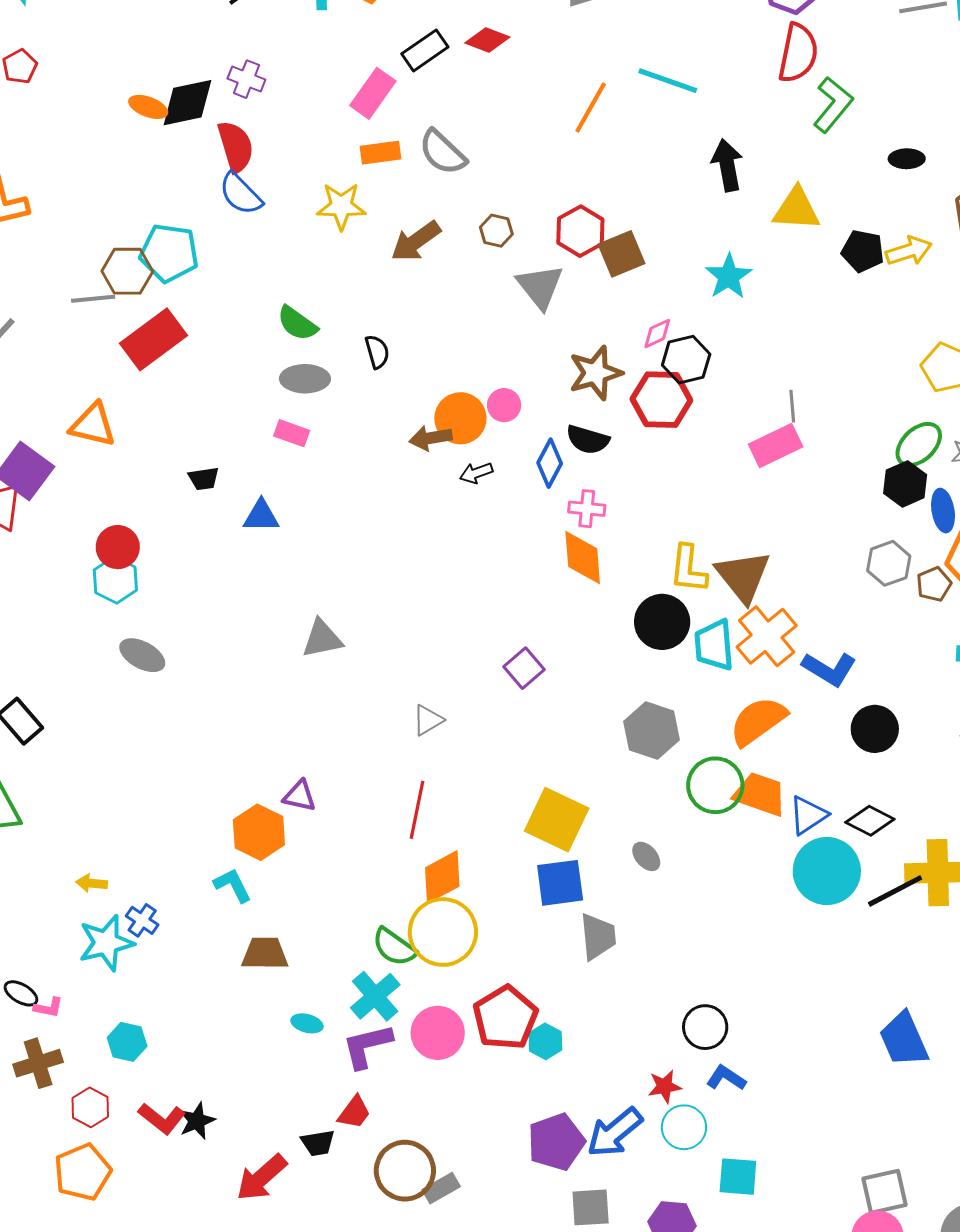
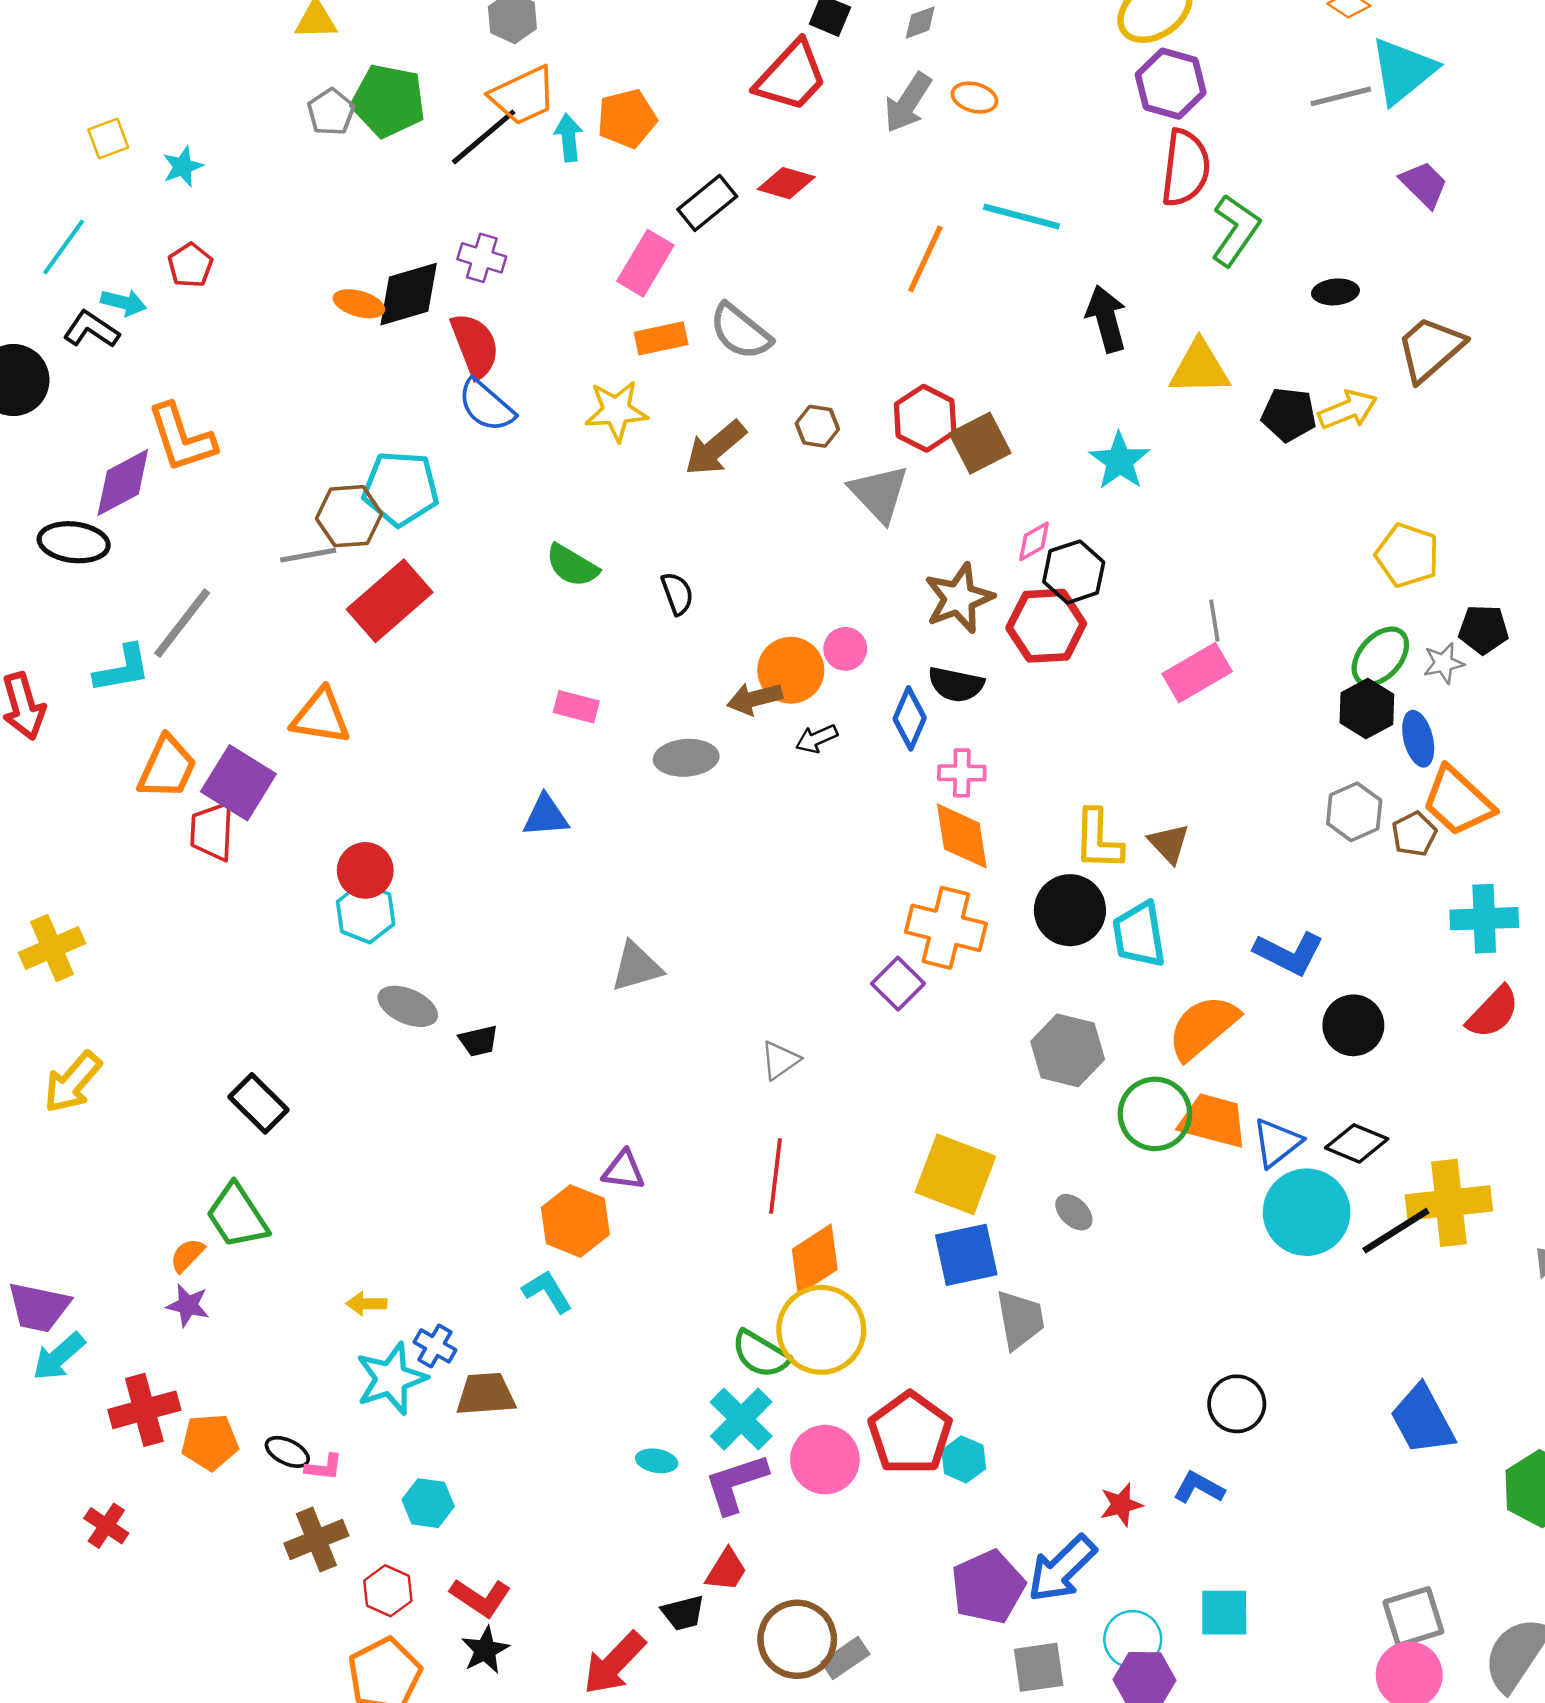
gray ellipse: (305, 379) -> (686, 758), moved
black trapezoid: (204, 479) -> (478, 1041), moved
brown triangle: (743, 576) -> (1169, 843), size x0.6
orange cross: (767, 636) -> (946, 928), moved, turned -32
brown trapezoid: (265, 954) -> (486, 1394), moved
black circle: (705, 1027) -> (1237, 1404), moved
black star: (197, 1121) -> (485, 1650), moved
cyan circle: (684, 1127) -> (1133, 1639), moved

